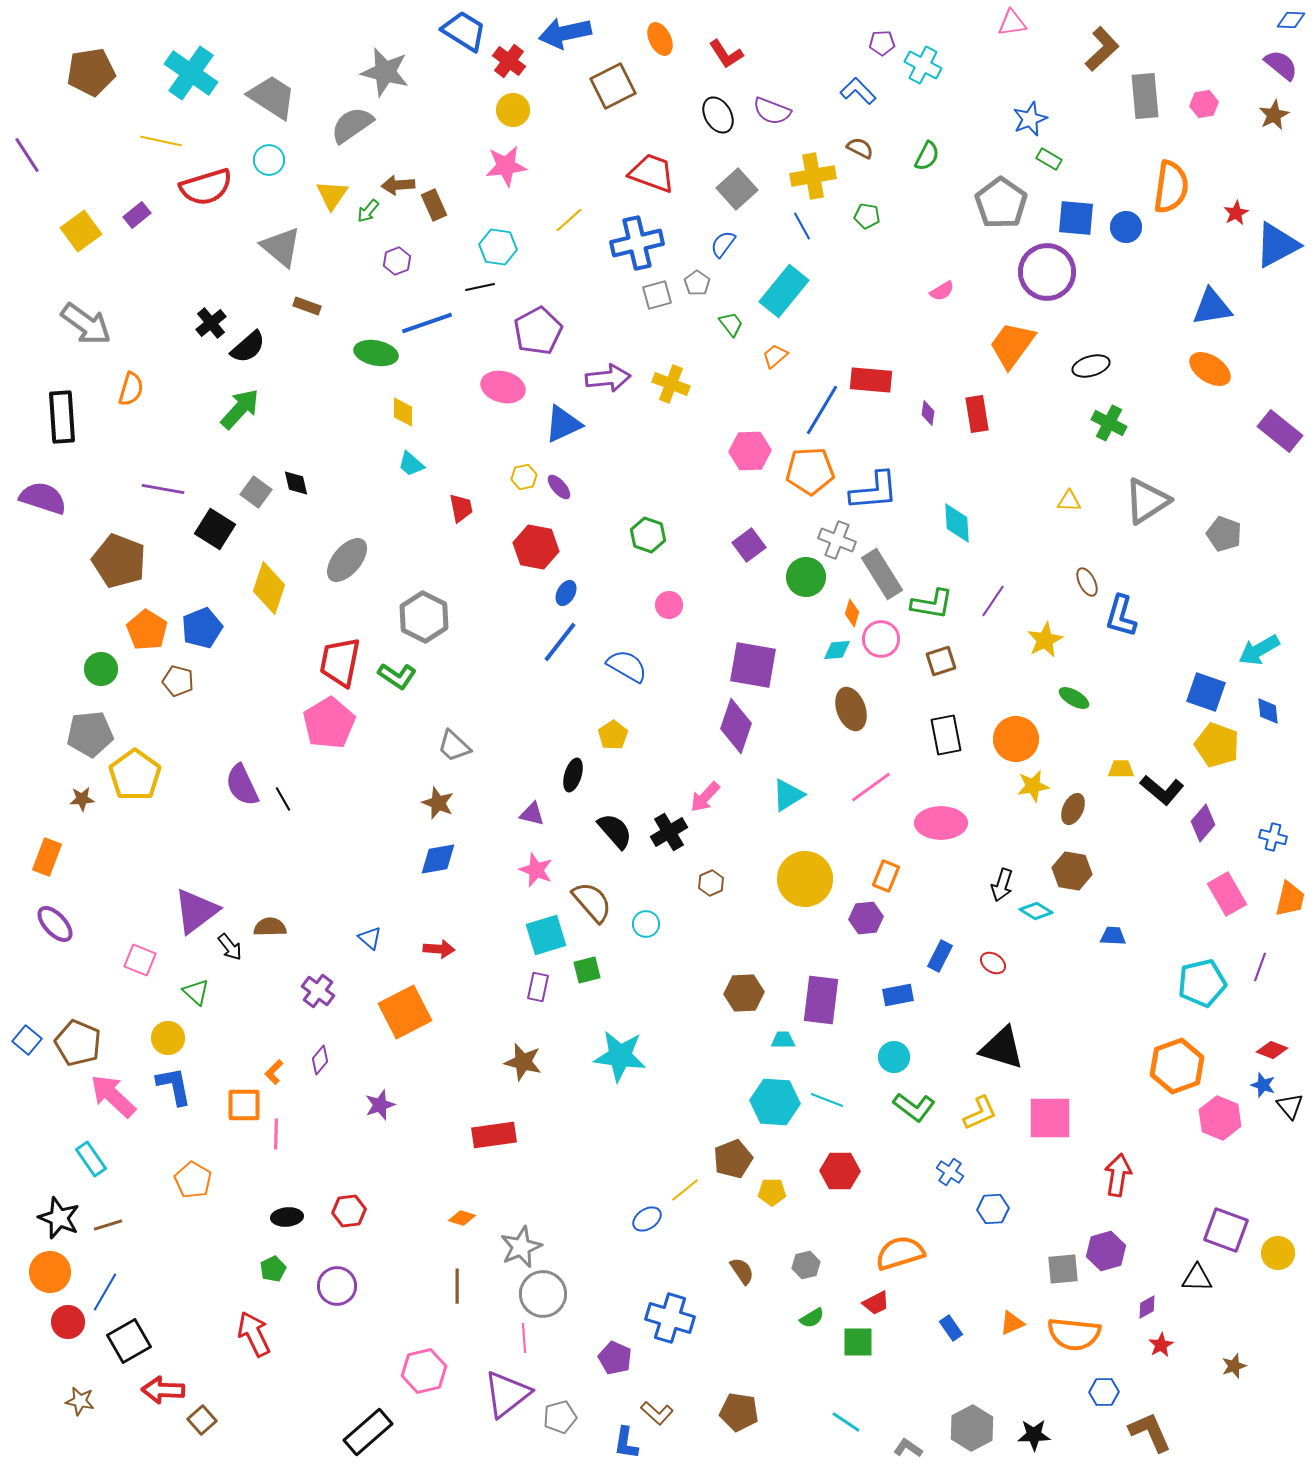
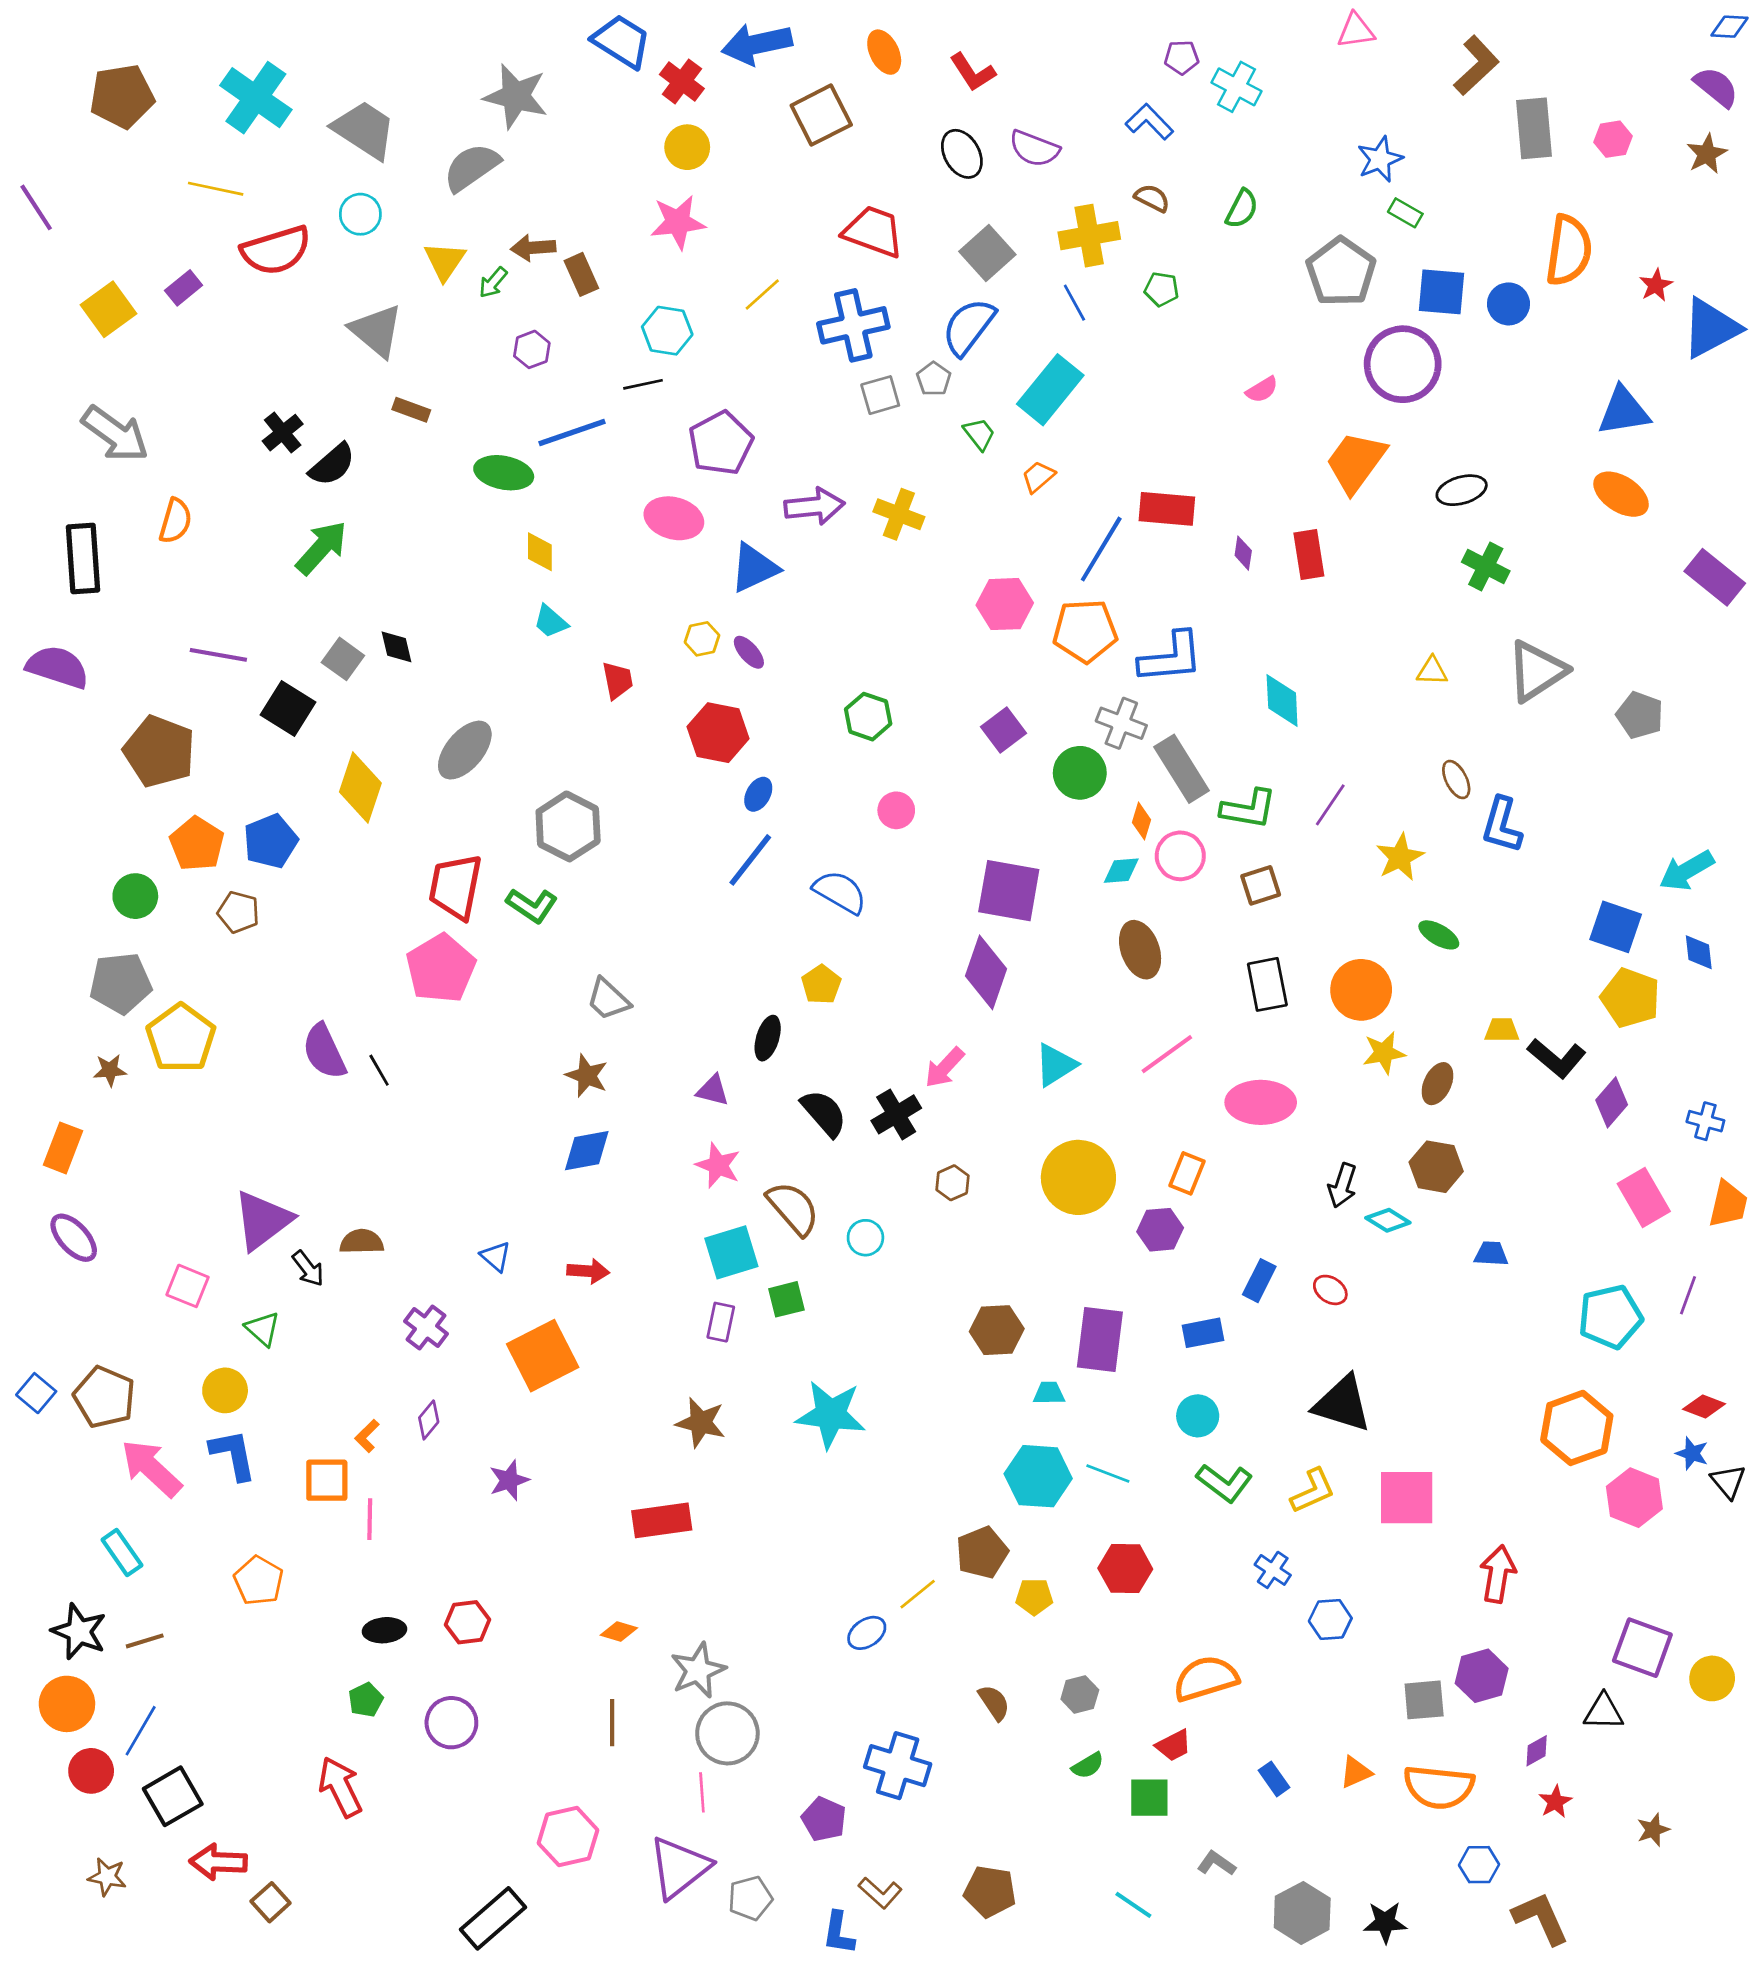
blue semicircle: (723, 244) -> (969, 327), size x1.6
gray L-shape: (908, 1448) -> (1216, 1863), moved

